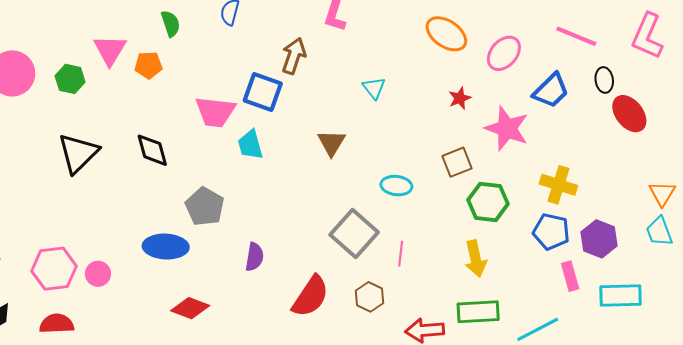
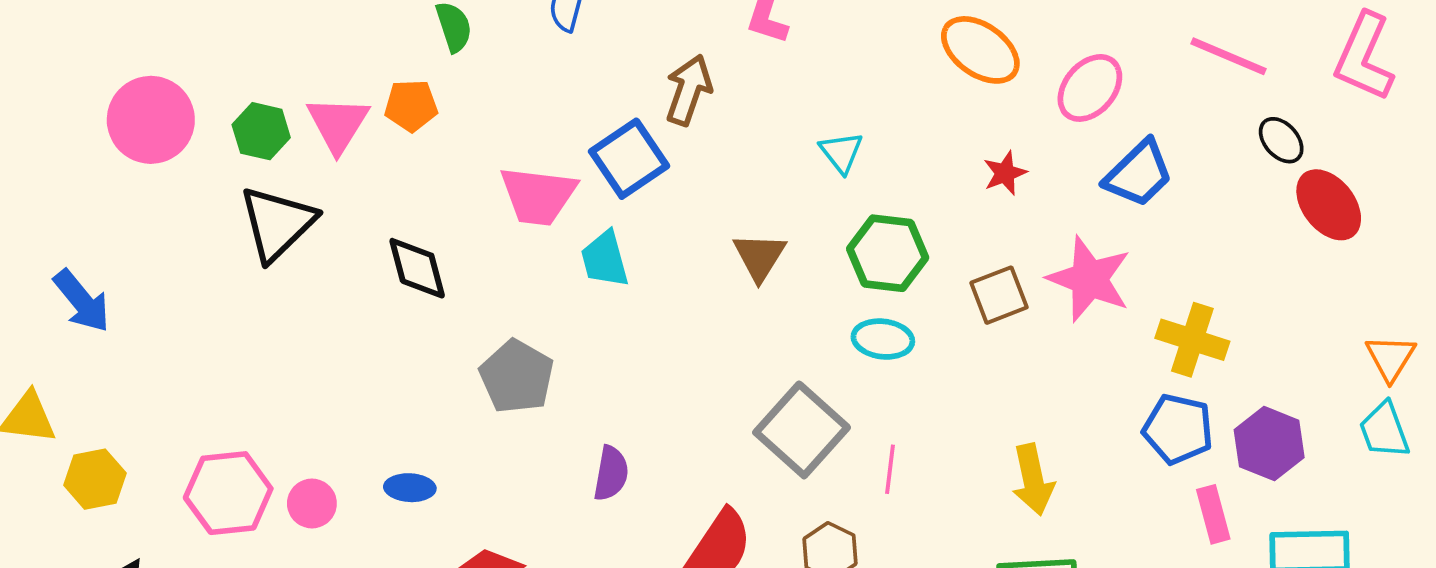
pink triangle: (110, 50) -> (338, 124), moved
black ellipse: (604, 80) -> (1281, 140), turned -35
blue trapezoid: (551, 91) -> (1139, 174), moved
blue square: (263, 92) -> (629, 159), turned 36
pink star: (507, 128) -> (1089, 279), moved
black triangle: (78, 153) -> (277, 223), moved
green hexagon: (488, 202) -> (888, 253), moved
blue ellipse: (166, 247) -> (410, 488), moved, size x0.6

